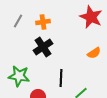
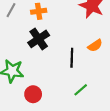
black line: (61, 78) -> (72, 58), moved

